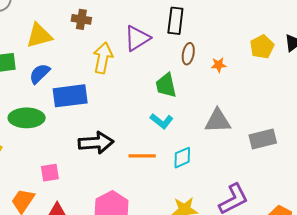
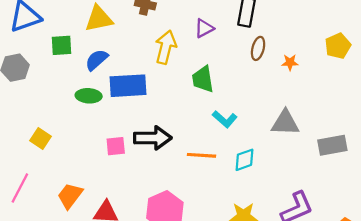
purple triangle: (137, 38) -> (204, 28), size x0.7
green trapezoid: (166, 85) -> (203, 79), moved
green ellipse: (27, 118) -> (89, 96), moved, size x0.7
pink square: (50, 173) -> (116, 146), moved

